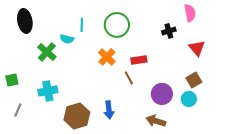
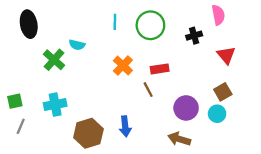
cyan line: (82, 25) -> (115, 22), moved
green circle: (117, 25) -> (150, 25), moved
green square: (12, 80) -> (15, 101), moved

